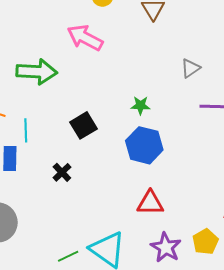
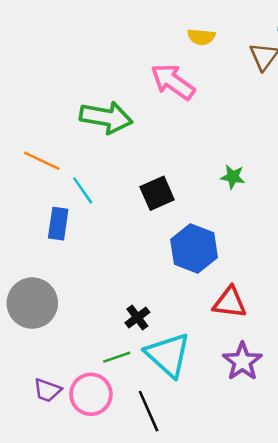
cyan line: (26, 130) -> (83, 190), turned -40
blue hexagon: (144, 145) -> (194, 248), moved
black cross: (62, 172) -> (137, 318), moved

